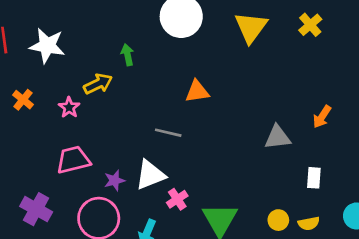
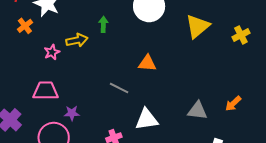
orange cross: (23, 100) -> (25, 26), moved
white triangle: (150, 175) -> (147, 119), moved

